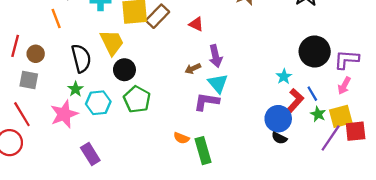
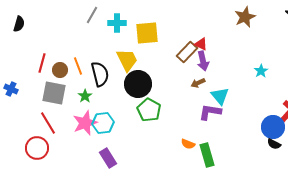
brown rectangle: (157, 16) -> (187, 52), moved
orange line: (56, 18) -> (78, 66), moved
purple arrow: (216, 56) -> (203, 61), moved
black circle: (124, 70) -> (138, 84), size x1.4
cyan star: (284, 77) -> (261, 71), moved
gray square: (29, 80) -> (54, 93), size x1.4
green star: (75, 89) -> (85, 96), moved
cyan hexagon: (98, 103) -> (103, 123), moved

